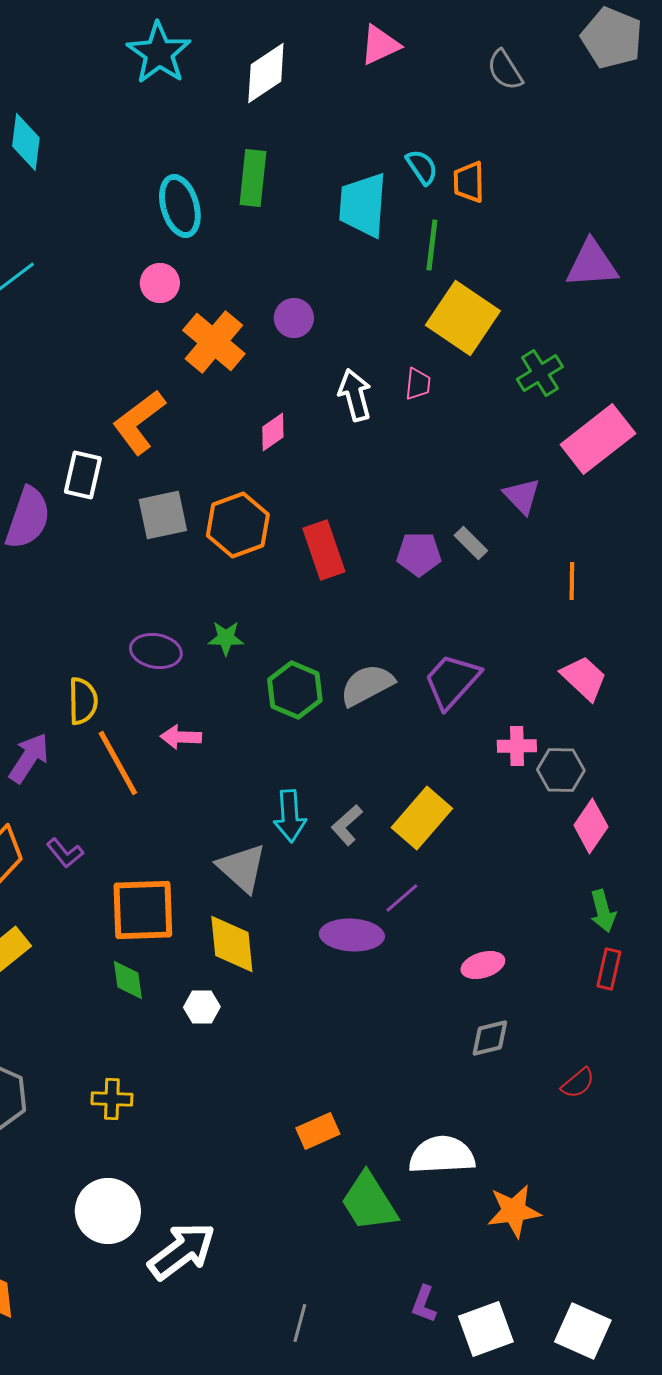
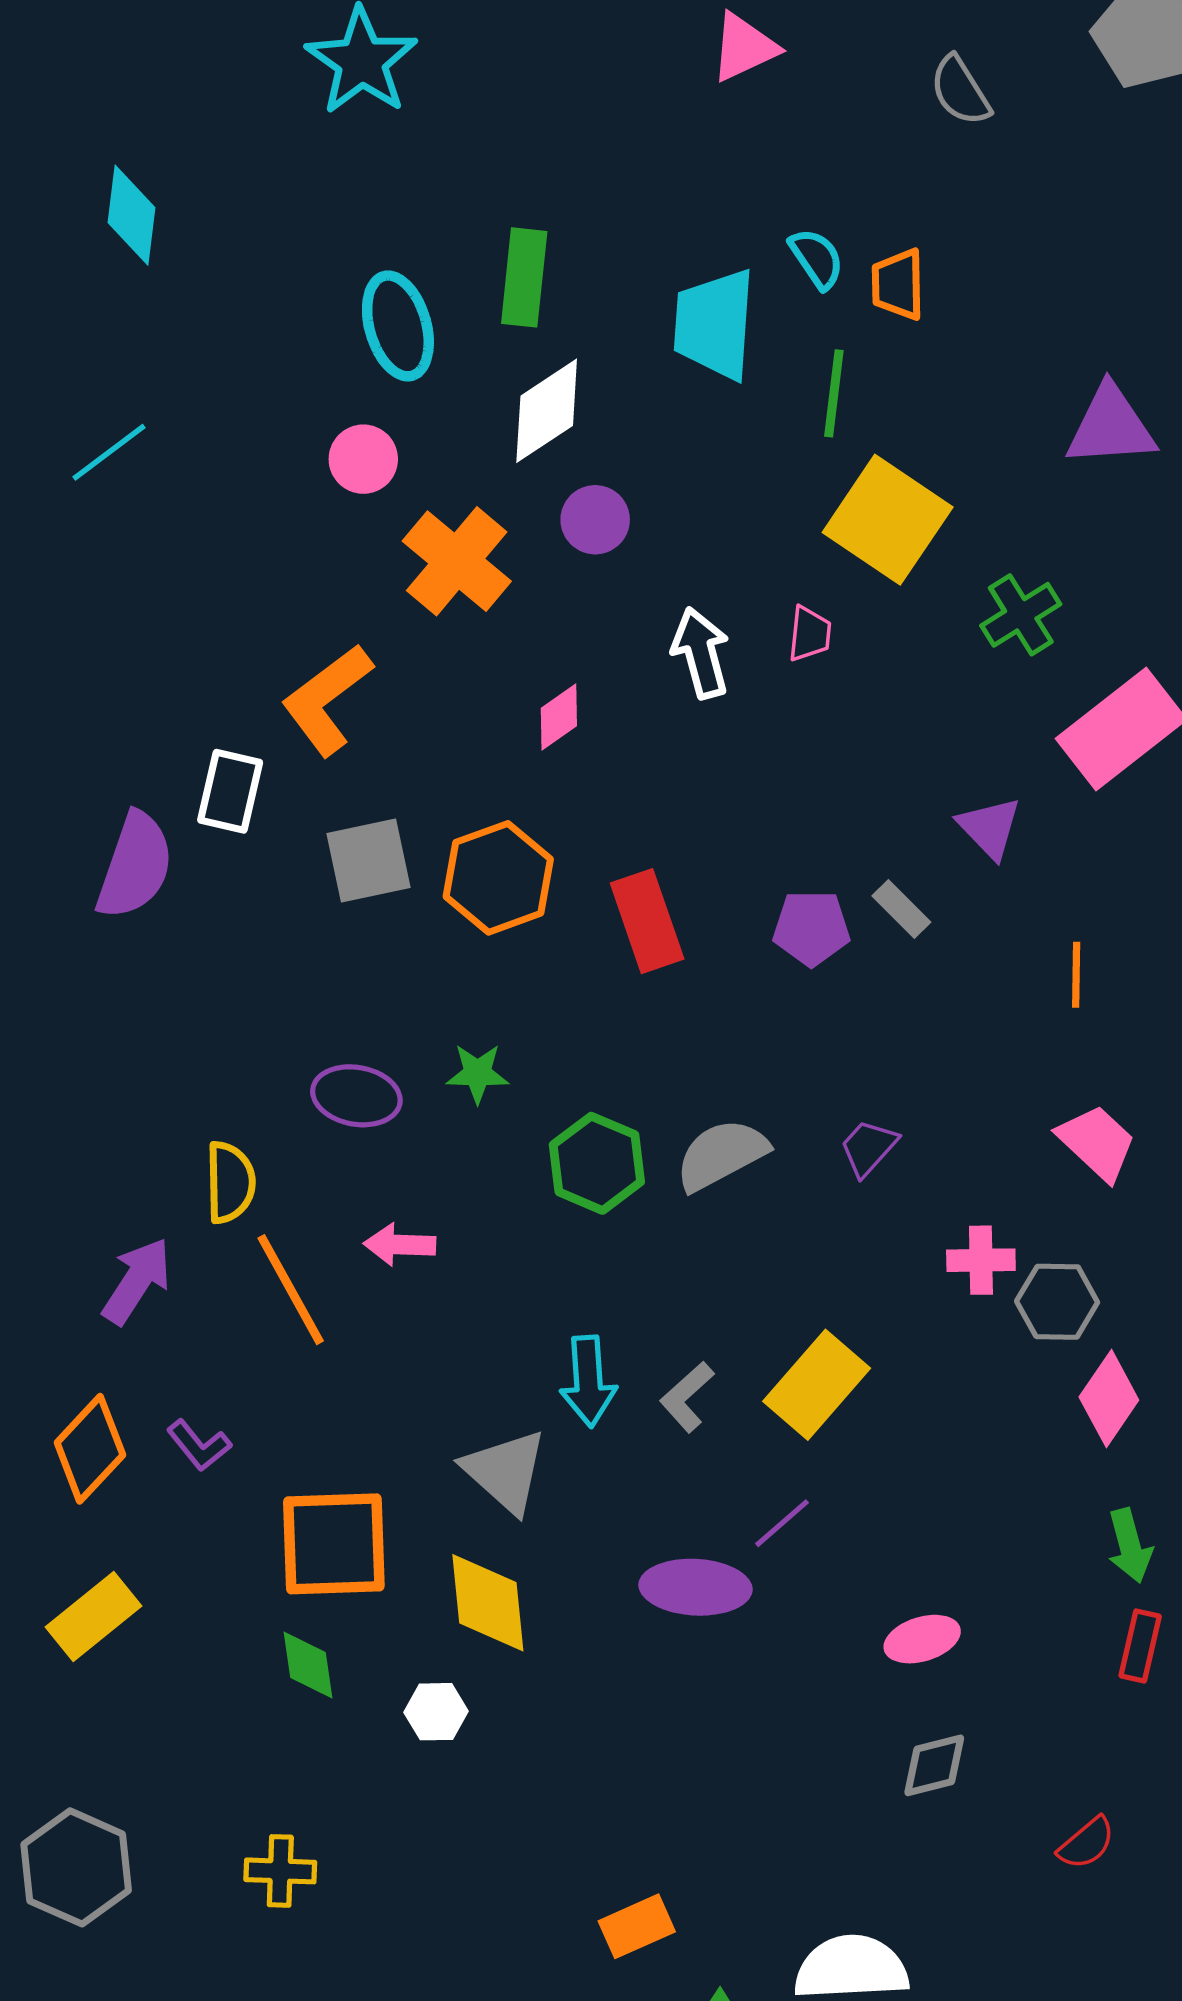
white diamond: (266, 73) -> (547, 411), moved
purple trapezoid: (452, 681) -> (869, 1148), size x0.6

